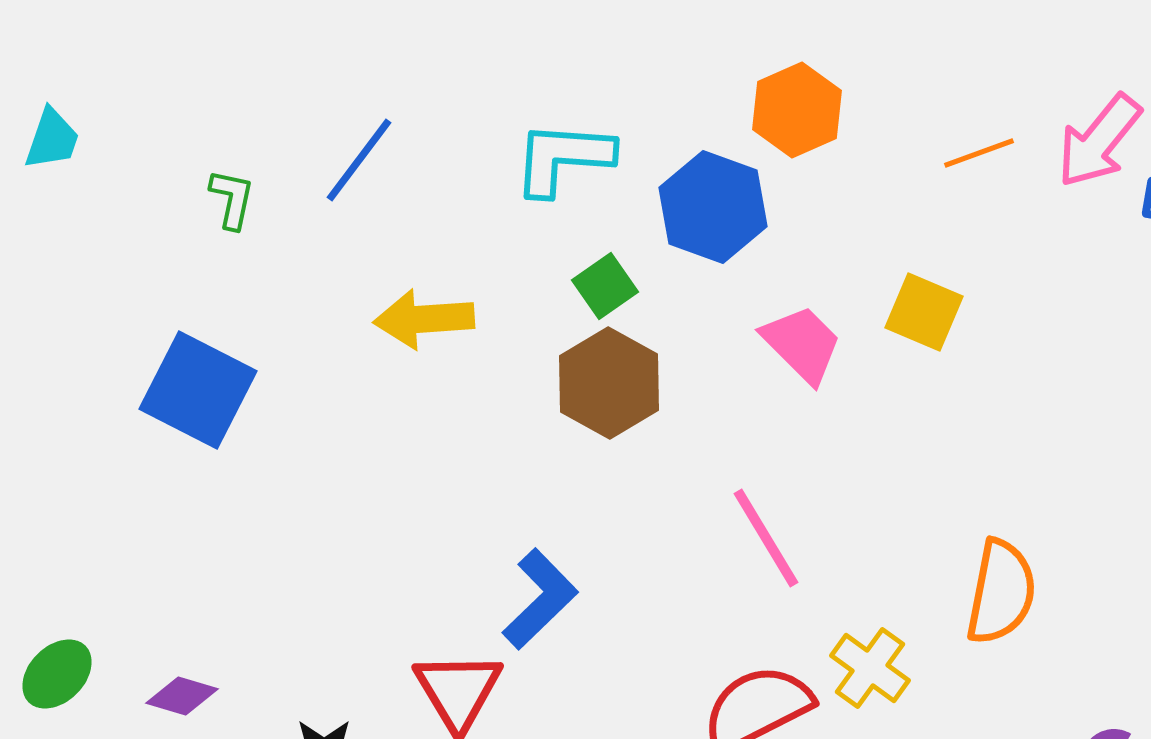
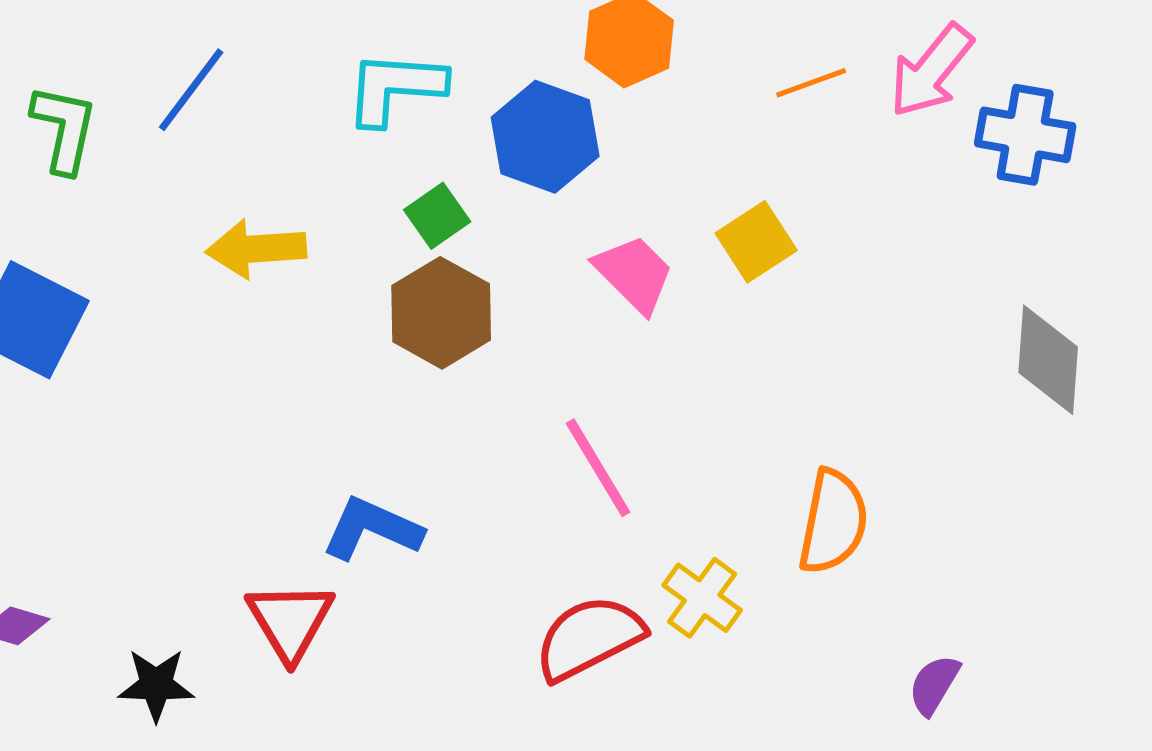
green L-shape: (232, 199) -> (64, 129), size x1.5
yellow square: (924, 312) -> (756, 242), turned 34
blue L-shape: (540, 599) -> (372, 529), turned -112

